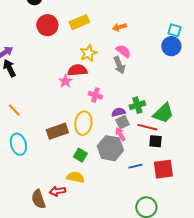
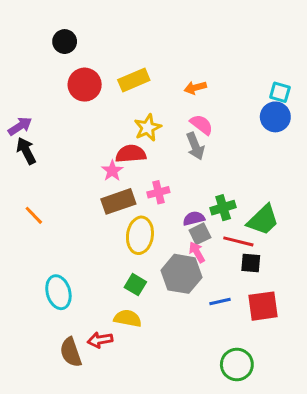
pink cross: (95, 95) -> (158, 192), turned -32
brown rectangle: (57, 131) -> (118, 201), moved
cyan ellipse: (18, 144) -> (58, 292), moved

